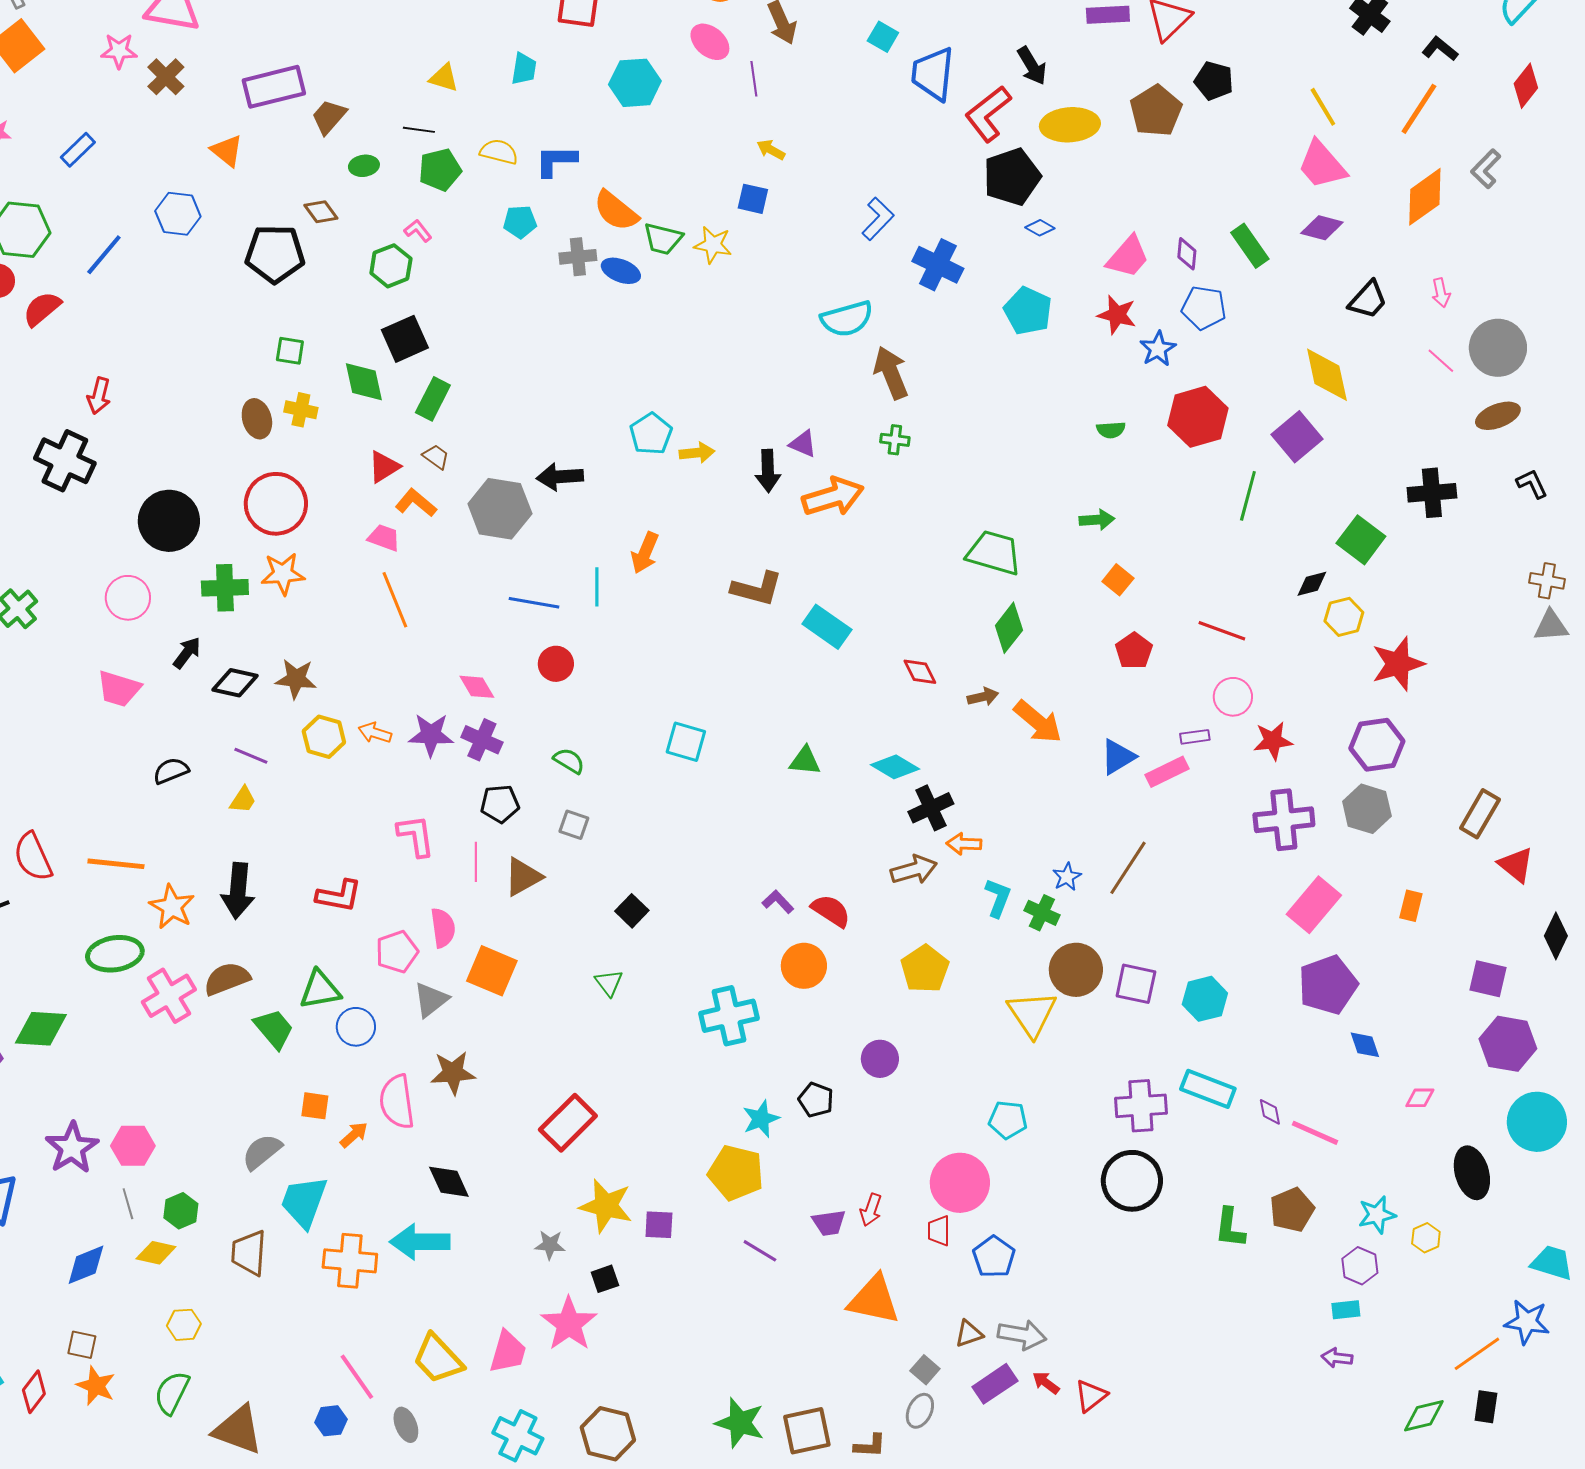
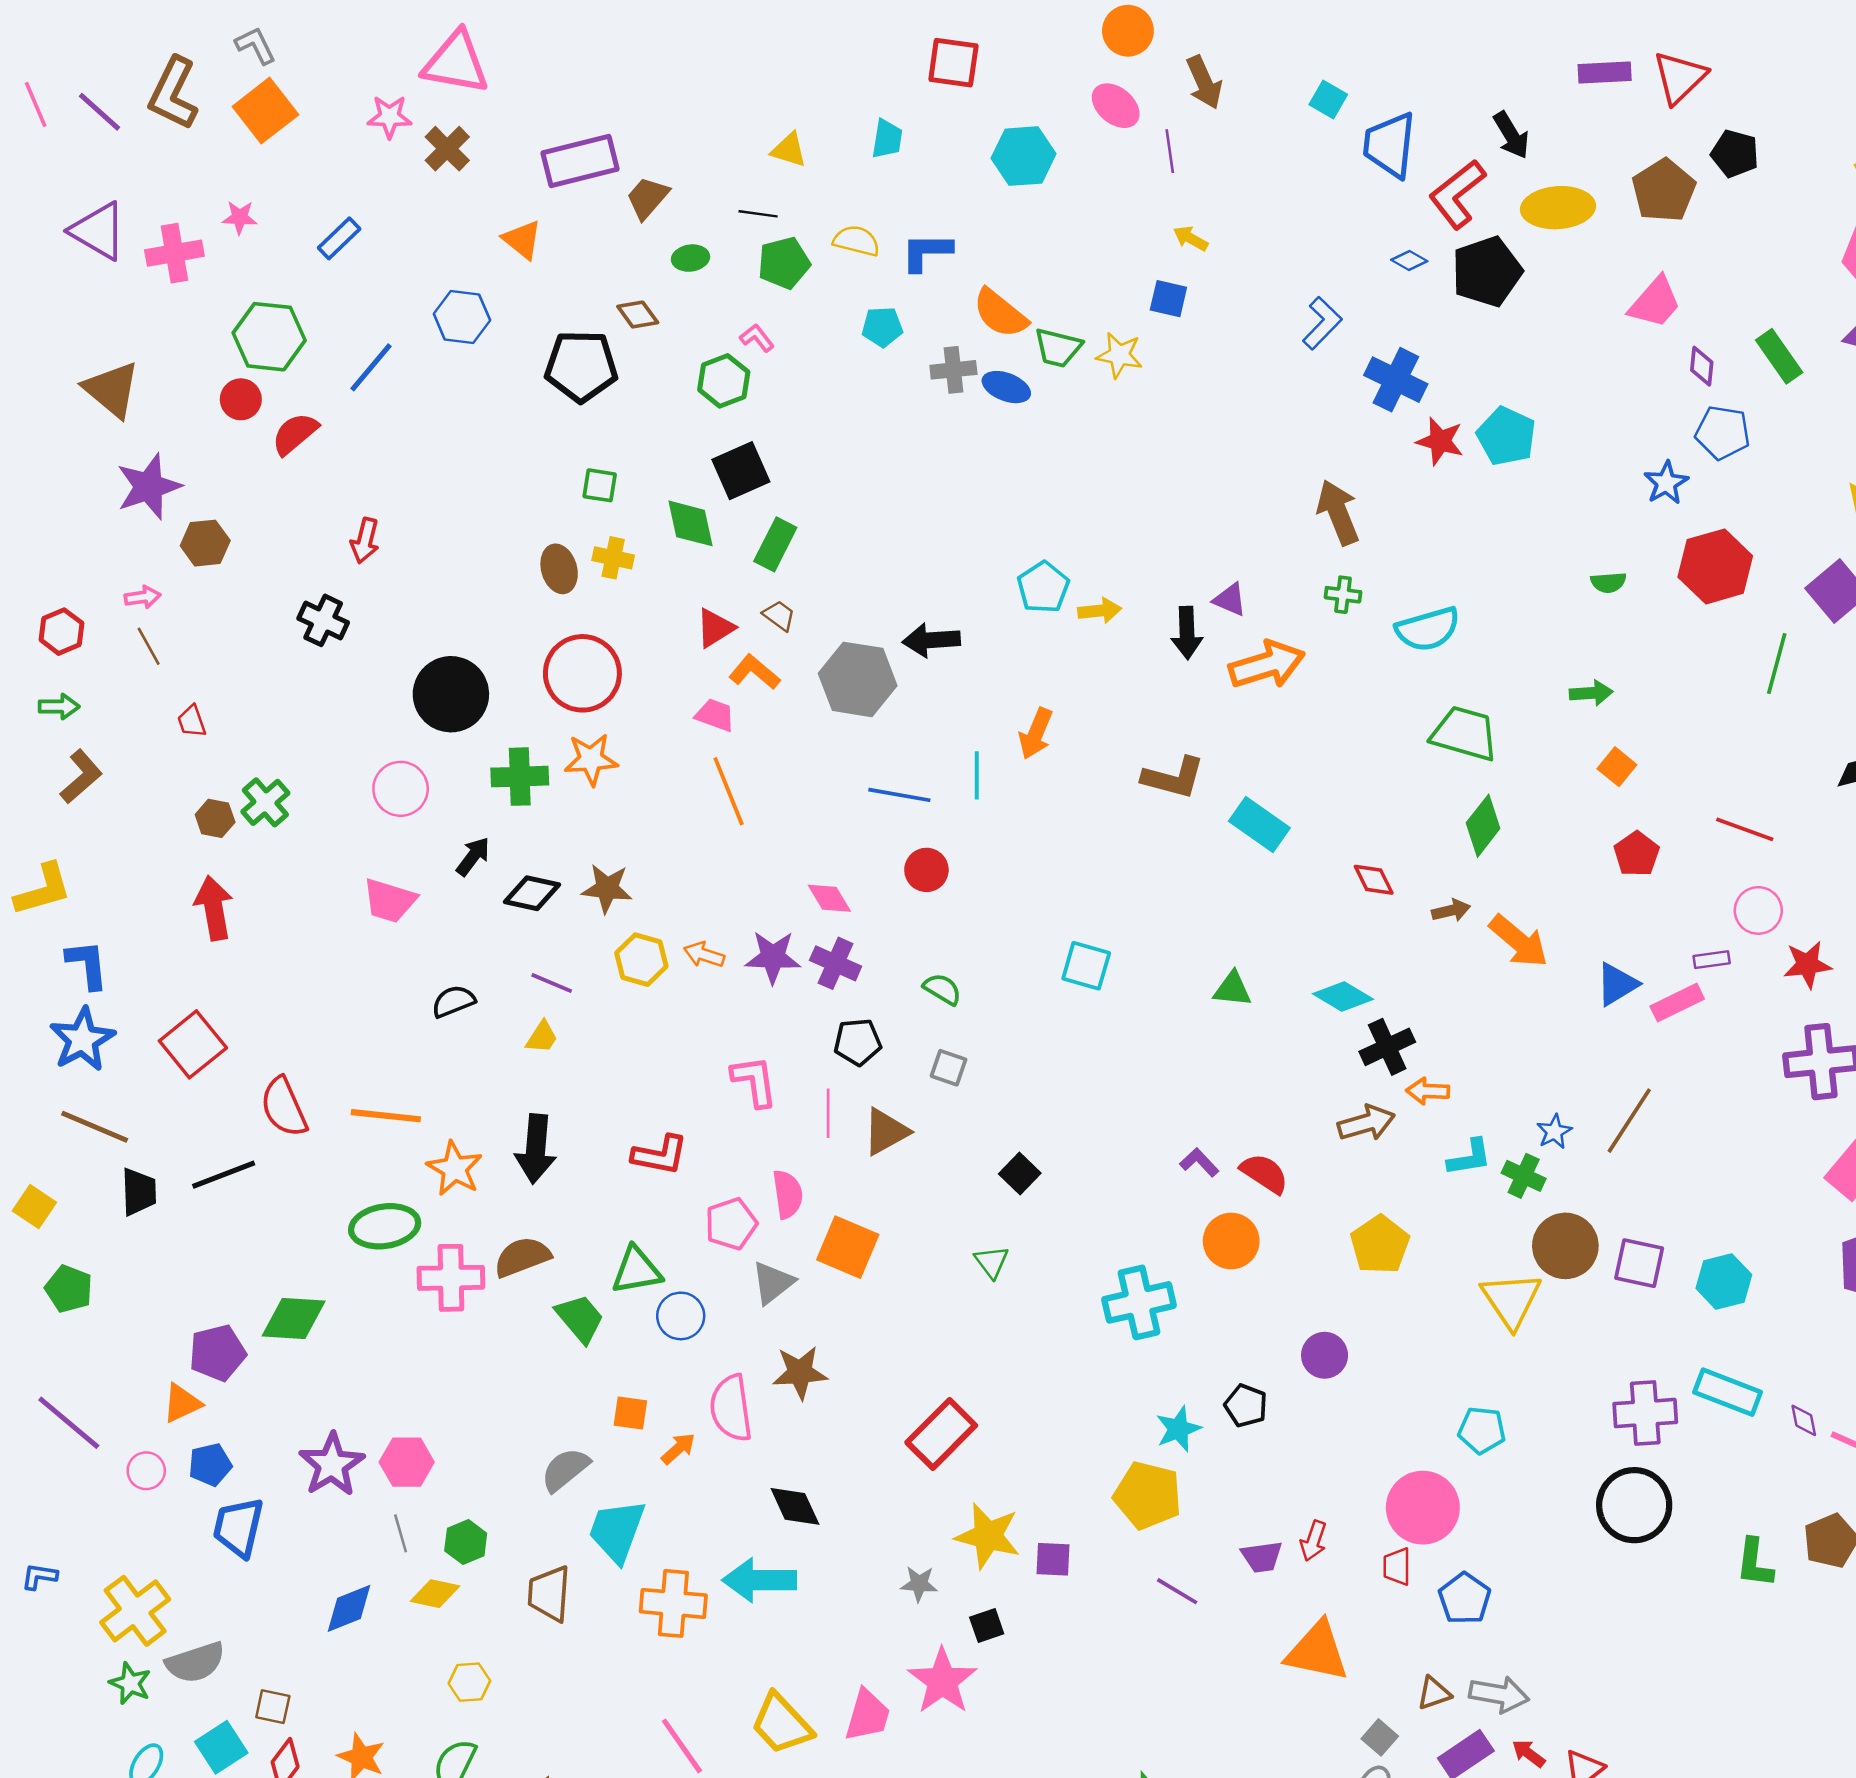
blue diamond: (1040, 228) -> (1409, 260), moved
pink trapezoid: (1128, 257) -> (1655, 302), moved
red star: (1117, 315) -> (1440, 441), moved
cyan semicircle: (847, 319) -> (1428, 629), moved
black cross: (65, 461) -> (323, 620), size x0.7
cyan L-shape: (998, 898) -> (1470, 1157), turned 60
pink cross: (169, 996) -> (451, 1278), turned 30
brown square: (82, 1345) -> (273, 1707), moved

